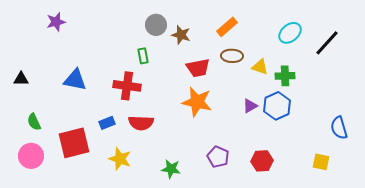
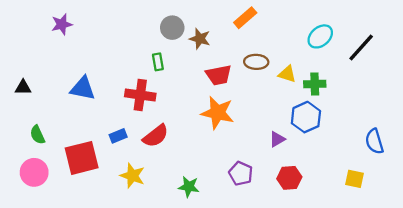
orange rectangle: (227, 27) -> (245, 18), moved
purple triangle: (250, 106) -> (277, 139), moved
red semicircle: (141, 123) -> (156, 136), turned -40

